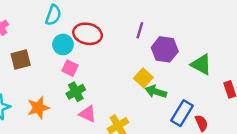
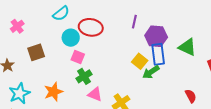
cyan semicircle: (53, 15) -> (61, 13), turned 36
green arrow: (156, 92) -> (151, 72), turned -48
blue rectangle: (182, 113) -> (158, 54), moved, turned -35

